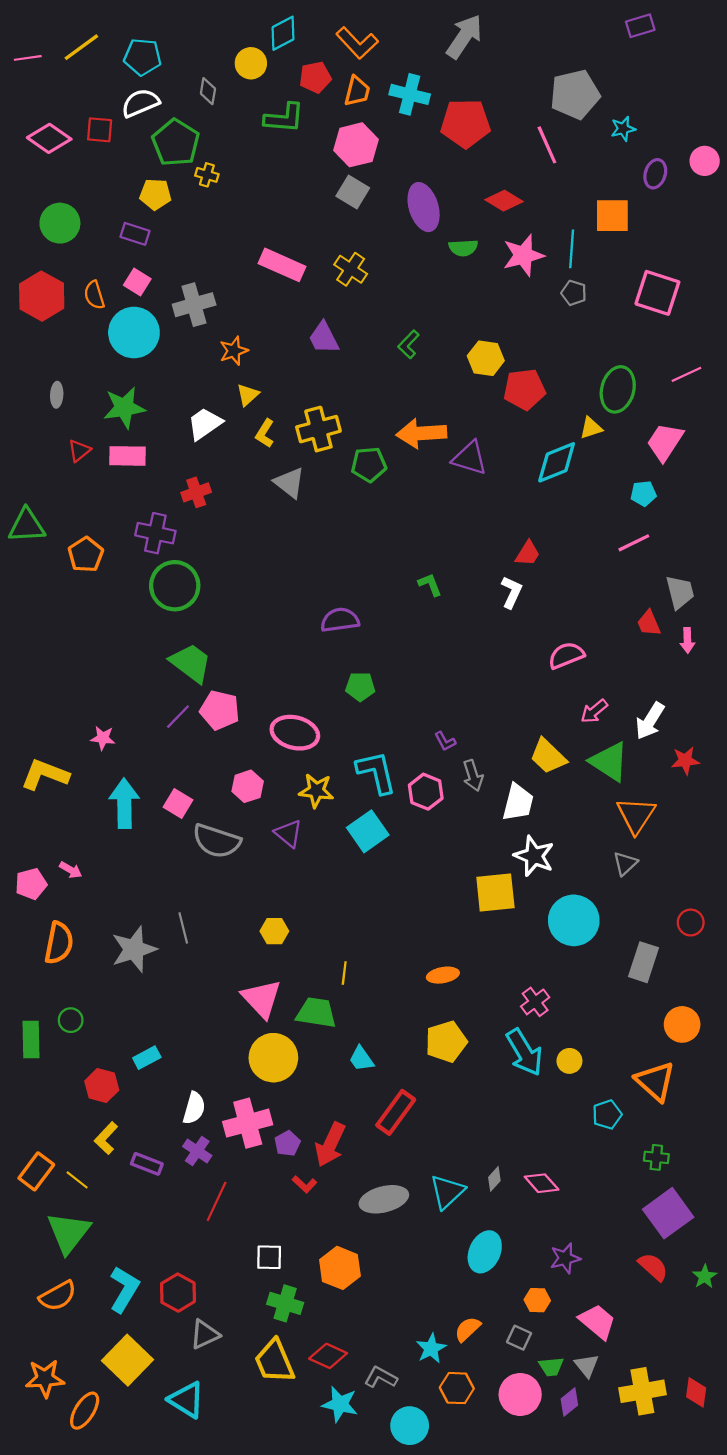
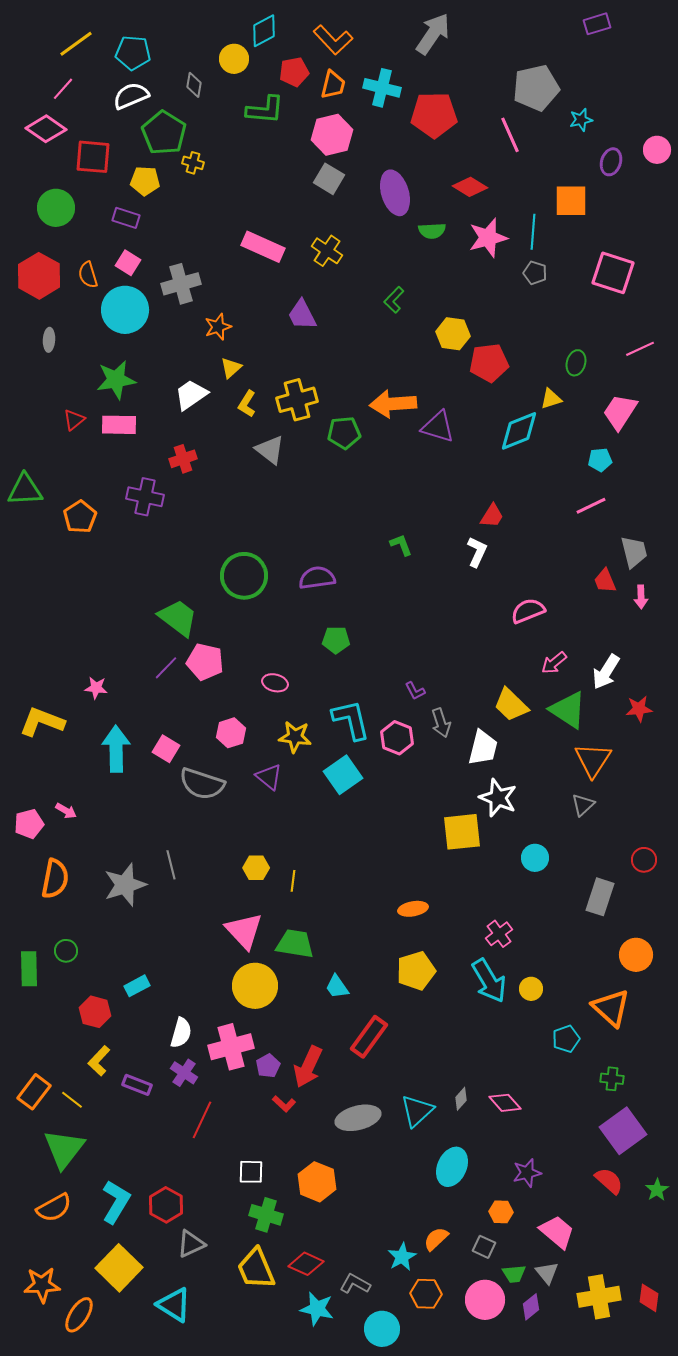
pink line: (28, 58) -> (63, 89), moved, turned -40
red square: (100, 130) -> (93, 157), moved, size x1.4
green L-shape: (409, 344) -> (394, 300), moved
green ellipse: (618, 389) -> (576, 363), size x0.6
gray ellipse: (57, 395) -> (49, 340), moved
green circle: (175, 586) -> (244, 576), moved
pink ellipse: (295, 733) -> (275, 683), size x0.6
cyan circle: (574, 920) -> (535, 858), size x0.6
yellow line: (344, 973) -> (293, 881), moved

